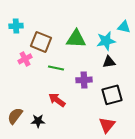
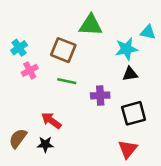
cyan cross: (16, 26) -> (19, 48), moved, turned -32
green triangle: (76, 39) -> (91, 25), moved
brown square: (41, 42) -> (63, 50), moved
red arrow: (57, 100) -> (51, 121), moved

